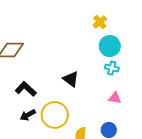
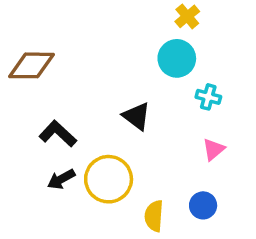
cyan circle: (110, 46) -> (177, 58), moved
pink triangle: (115, 98) -> (214, 149), turned -48

